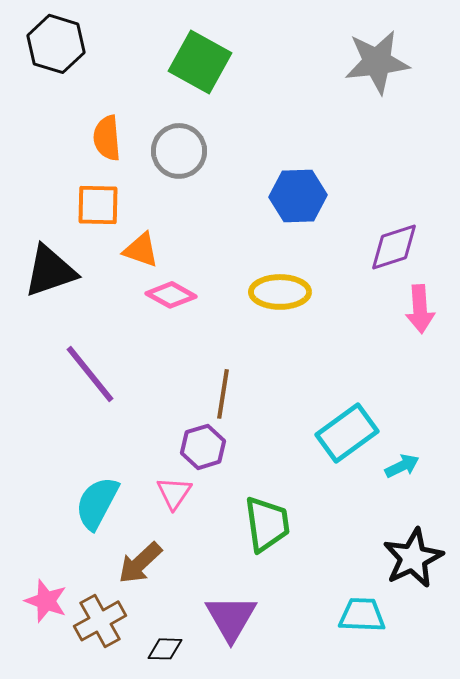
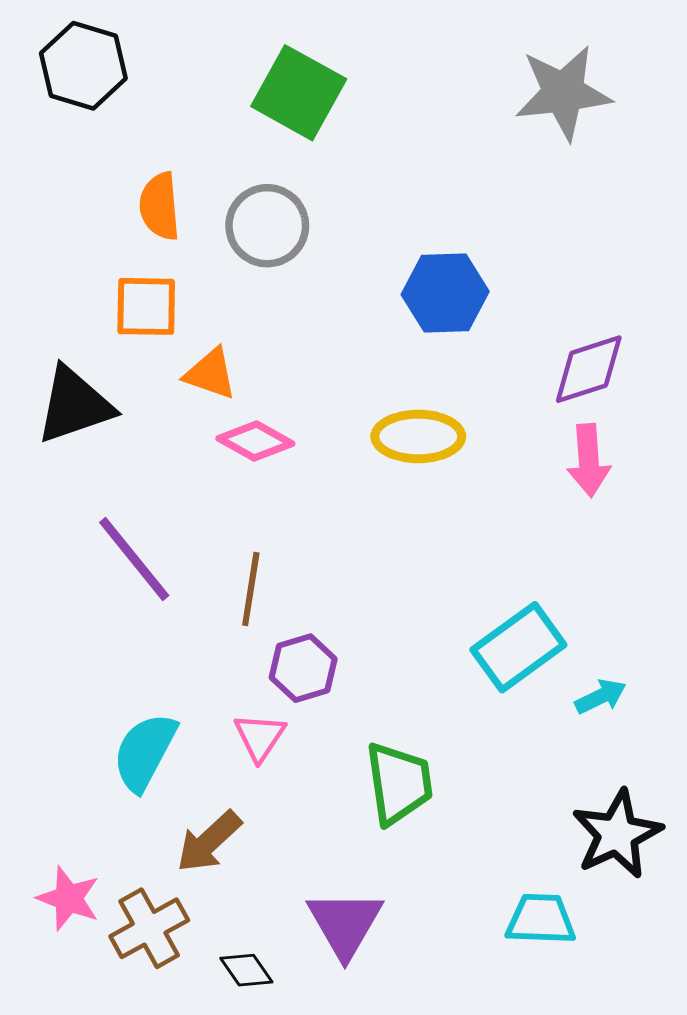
pink arrow: (420, 309) -> (589, 460), moved
brown line: (223, 394) -> (251, 589), moved
black diamond: (165, 649) -> (246, 970), turned 54

